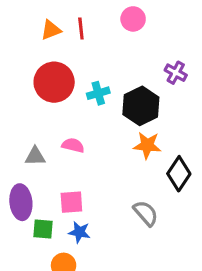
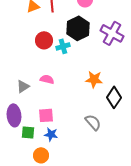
purple cross: (176, 73) -> (112, 33), size x1.6
red circle: (54, 82) -> (44, 40), moved, size x0.7
black hexagon: (141, 106) -> (78, 28), moved
gray triangle: (35, 156) -> (23, 86), turned -32

